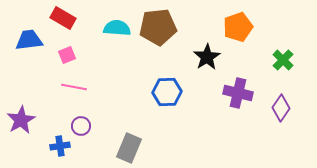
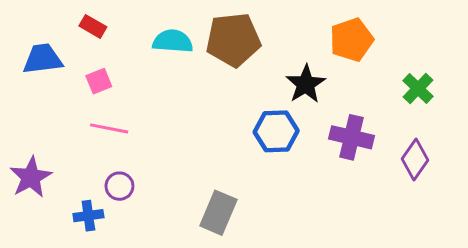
red rectangle: (63, 18) -> (93, 26), size x0.7
blue hexagon: (167, 92) -> (276, 131), moved
gray rectangle: (129, 148) -> (218, 213), moved

